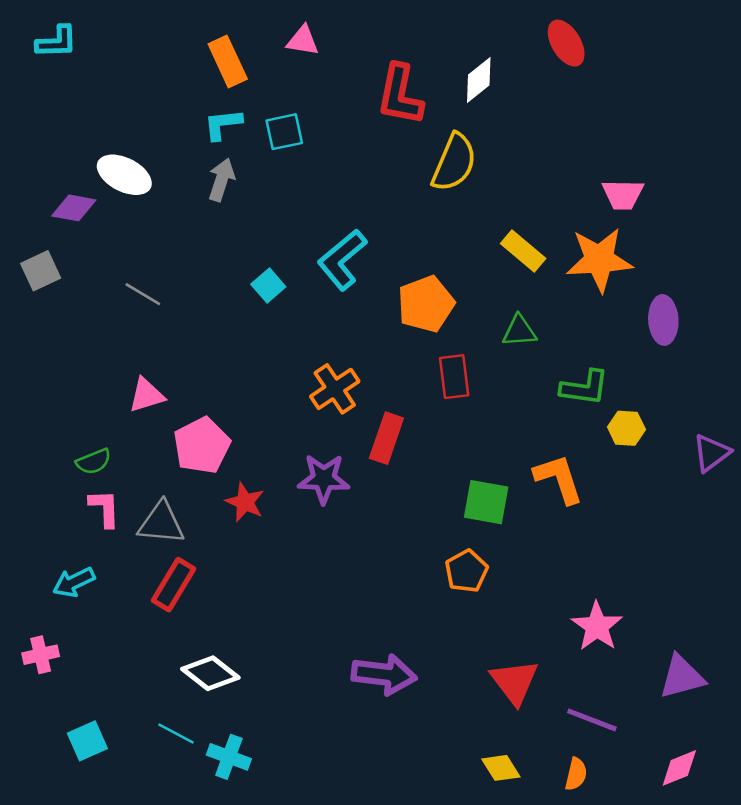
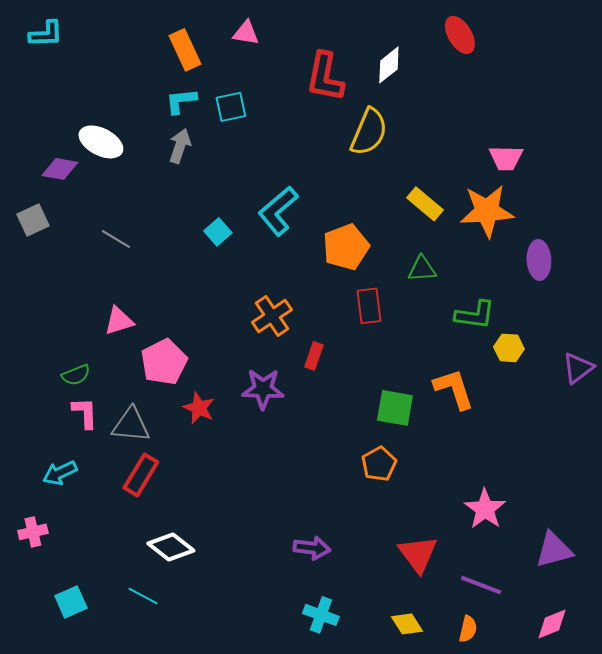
red rectangle: (386, 438) -> (314, 356), size x0.7
purple arrow: (384, 674) -> (312, 548), size x0.7
cyan cross: (229, 757) -> (321, 615), moved

